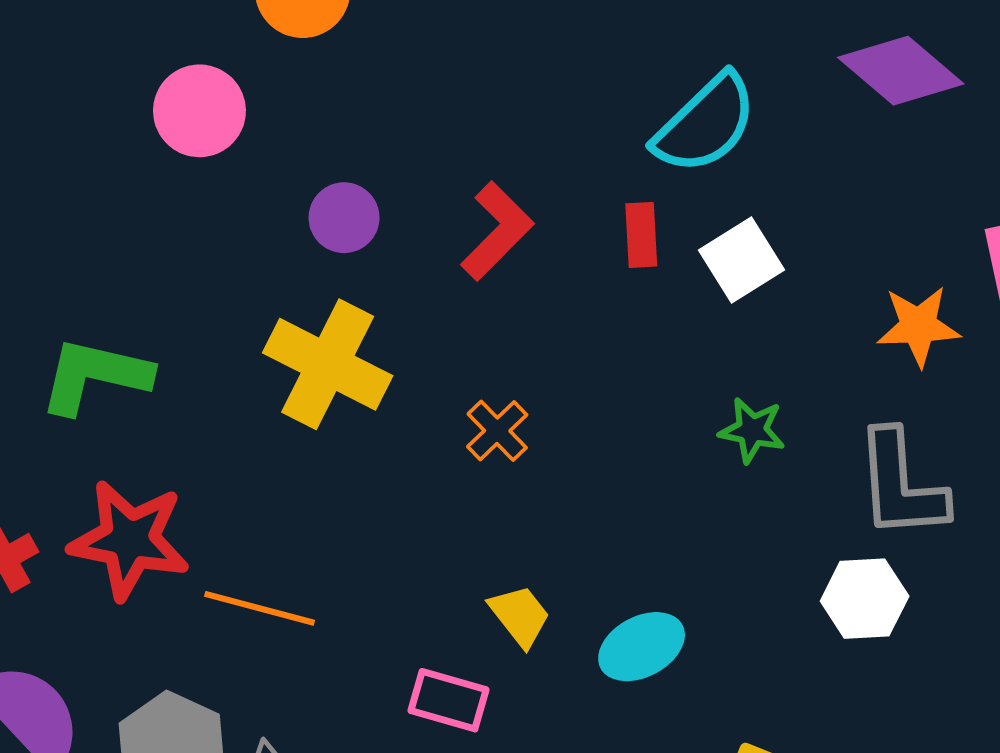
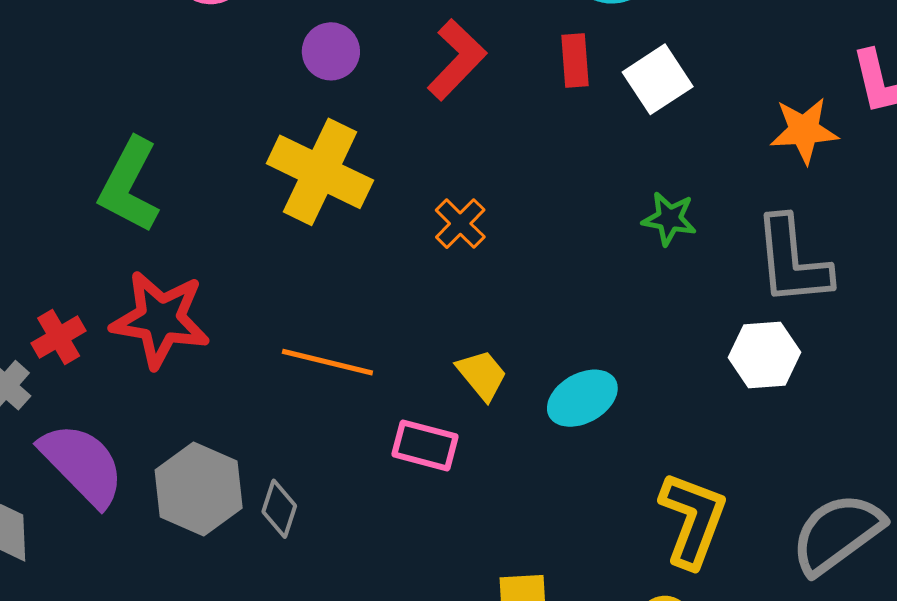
green L-shape: (95, 376) -> (129, 185), turned -74
orange line: (260, 608) -> (327, 362), moved

